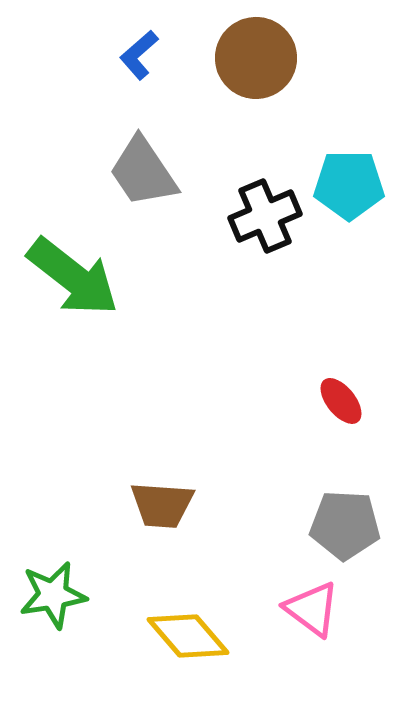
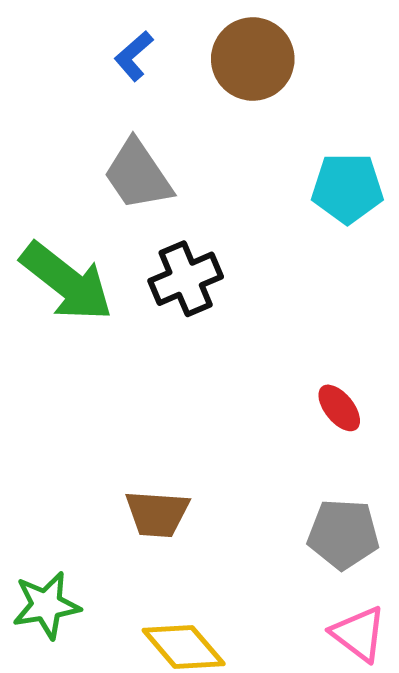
black cross: (265, 216) -> (186, 279), moved
pink triangle: (312, 609) -> (359, 634), moved

